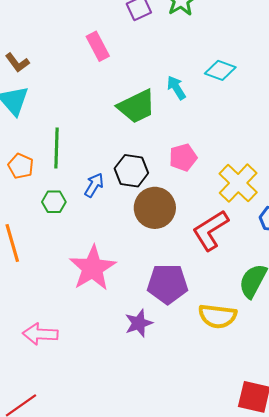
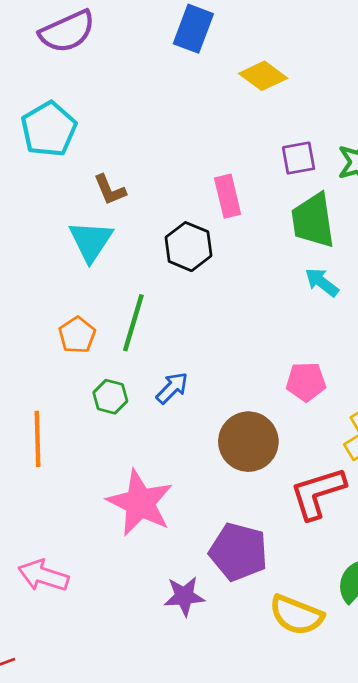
cyan arrow: (176, 88) -> (322, 282), turned -35
green trapezoid: (137, 106) -> (313, 220), moved, turned 93
black hexagon: (131, 171) -> (188, 247), moved
pink star: (93, 268) -> (140, 503), turned -30

